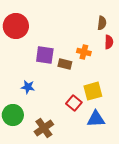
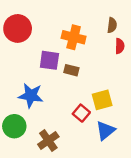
orange cross: (84, 52) -> (74, 37), moved, size x1.5
blue star: (28, 87) -> (31, 95), size x1.6
blue triangle: (96, 119) -> (105, 131), turned -36

